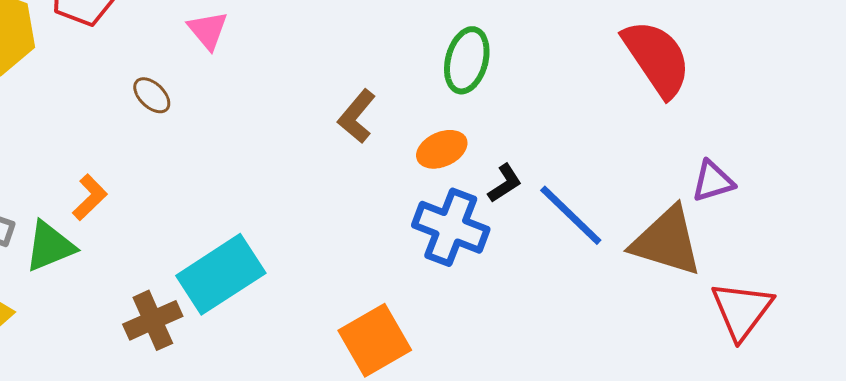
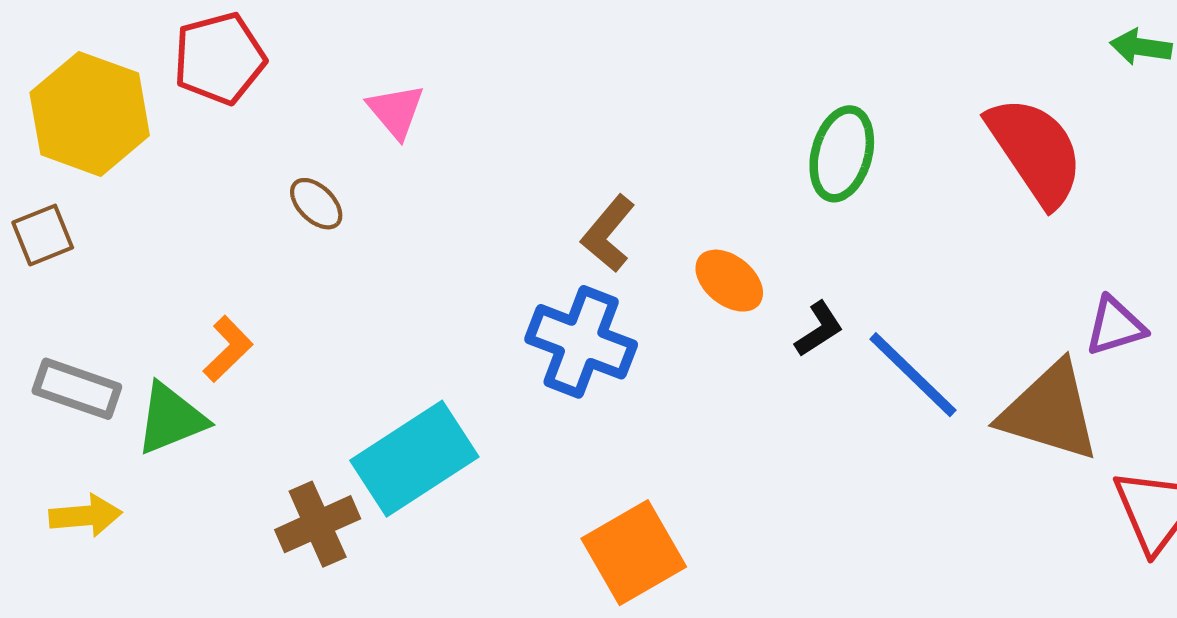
green ellipse: (467, 60) -> (842, 154), moved
orange ellipse: (442, 149) -> (729, 281), turned 63
blue cross: (451, 227) -> (581, 342), moved

